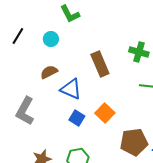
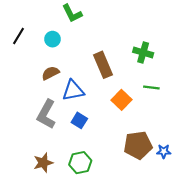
blue triangle: (71, 89) -> (73, 91), turned -35
gray L-shape: (25, 111) -> (46, 114), moved
orange square: (105, 113) -> (121, 100), moved

